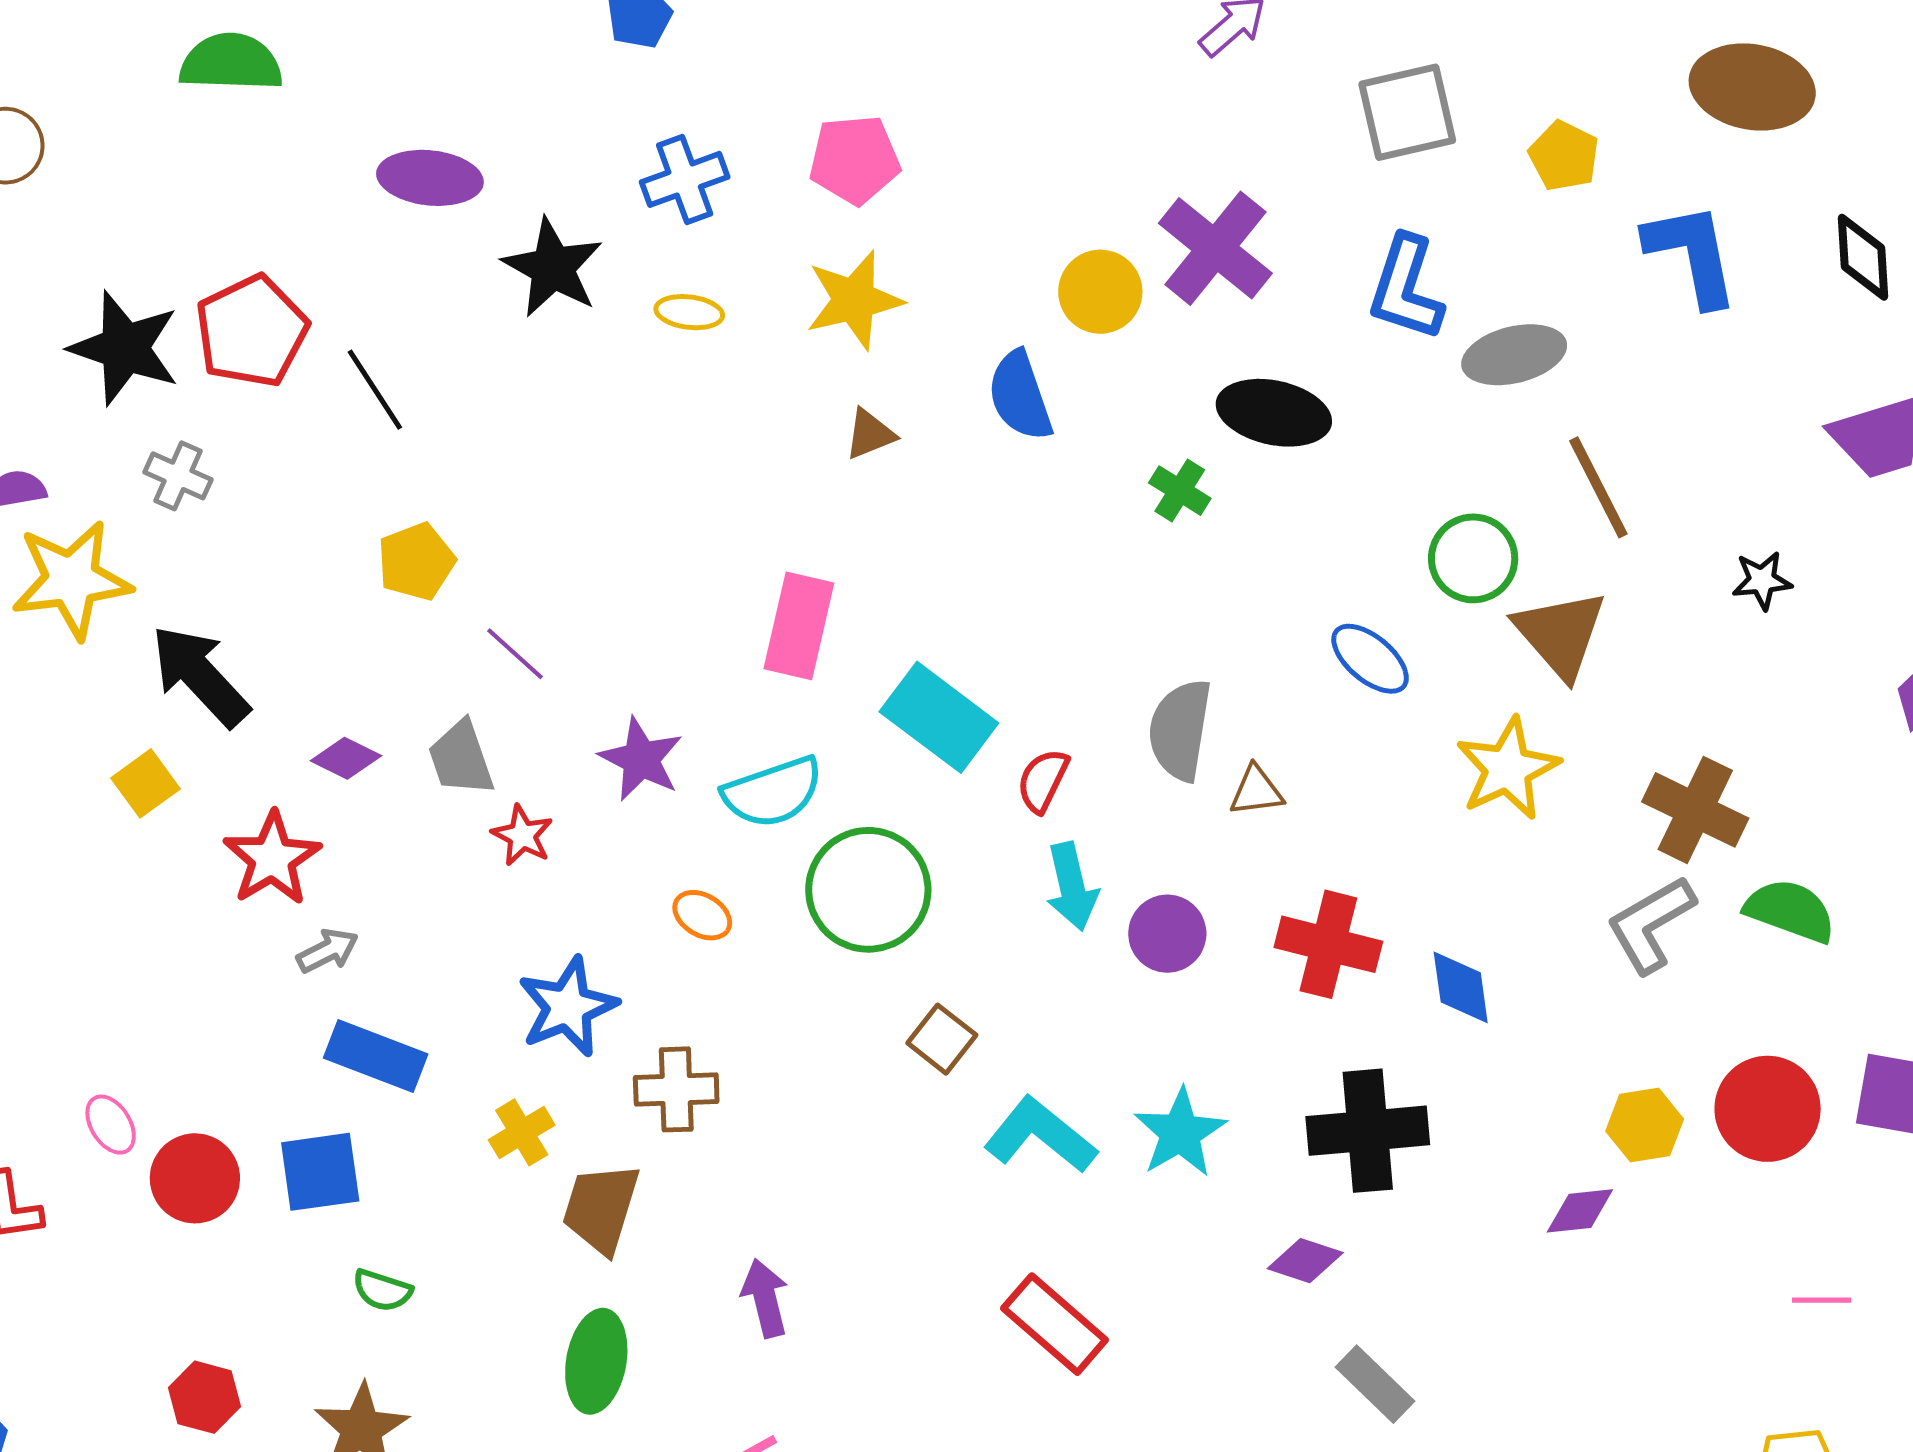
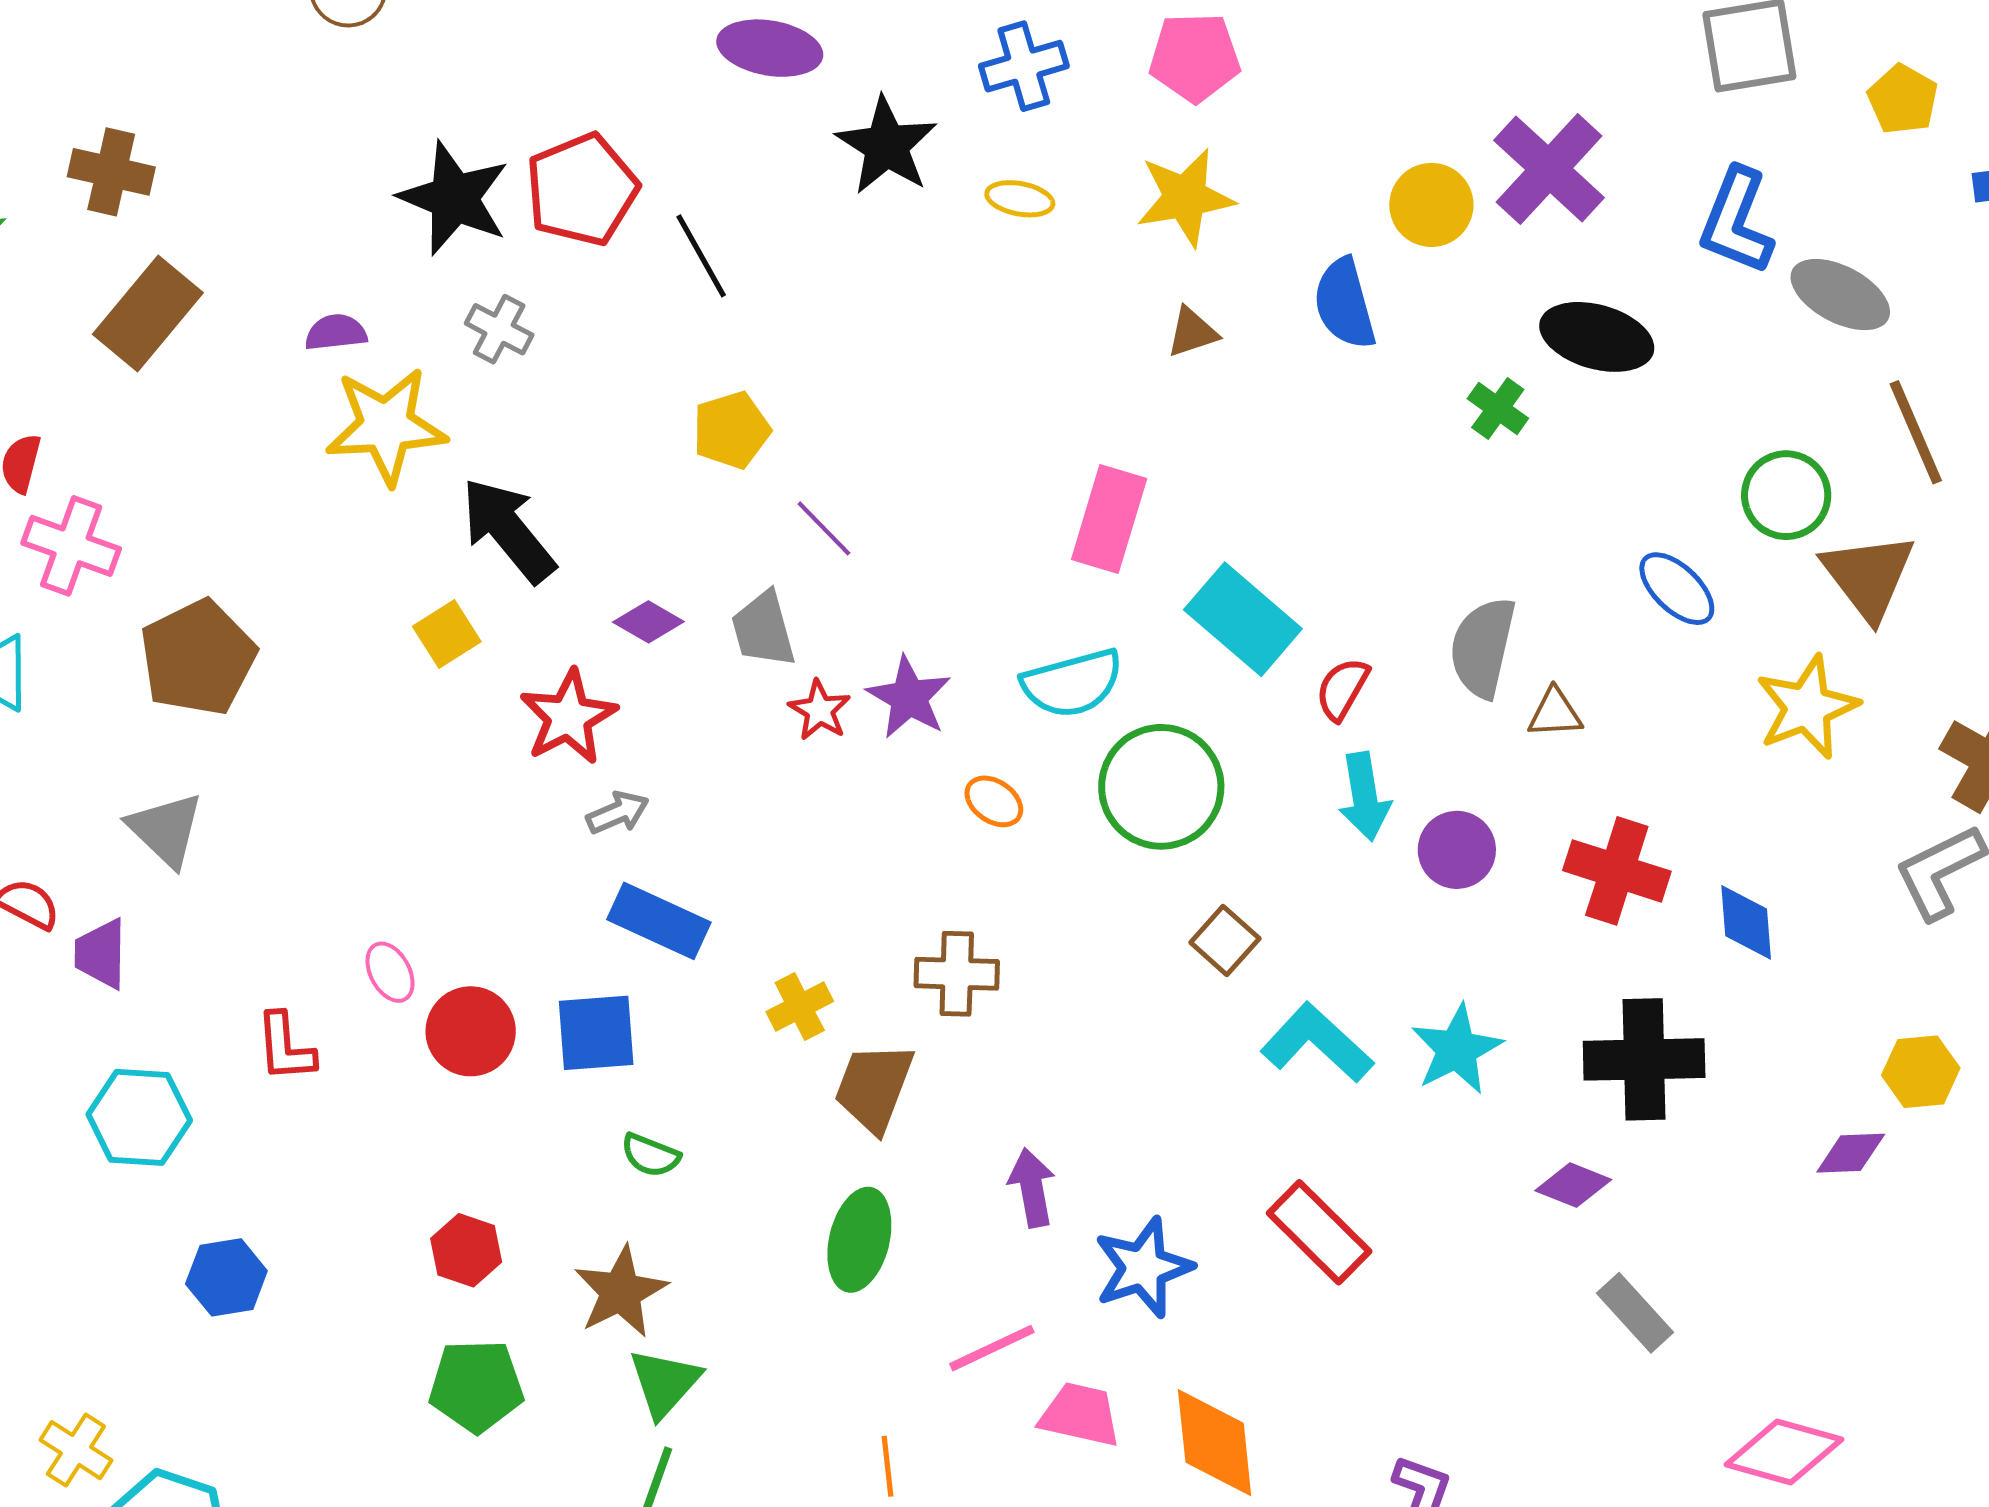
gray ellipse: (1514, 355) -> (1840, 295), turned 38
purple star: (641, 759) -> (909, 698), moved
blue star: (568, 1007) -> (1143, 1268), moved

